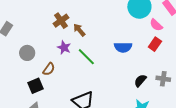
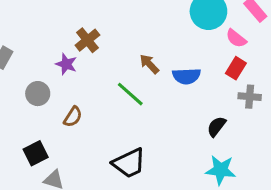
brown arrow: (79, 30) -> (149, 64), moved
purple star: (64, 48) -> (66, 64), moved
gray cross: (163, 79) -> (250, 97), moved
black square: (35, 86) -> (36, 153), moved

